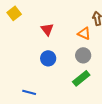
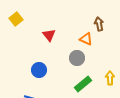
gray circle: (83, 55) -> (77, 58), moved
blue circle: (48, 58) -> (39, 70), moved

